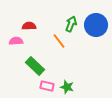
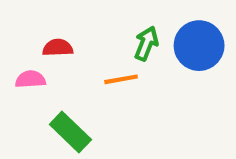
orange line: (59, 41) -> (121, 79), turned -63

